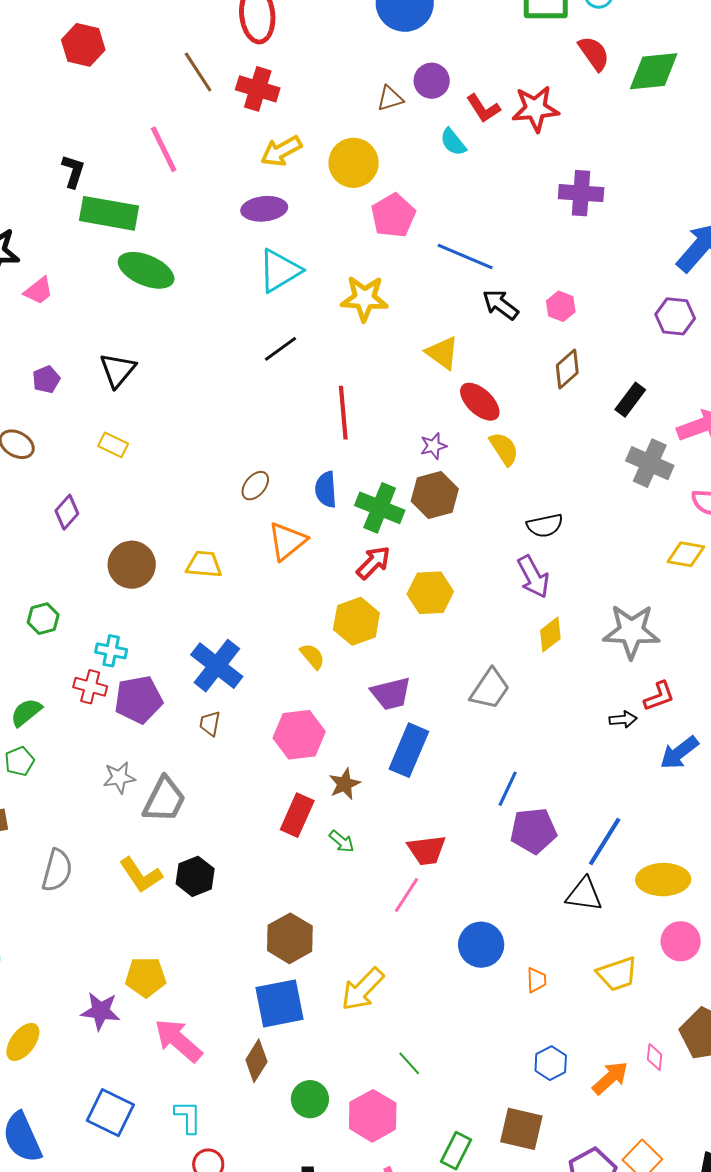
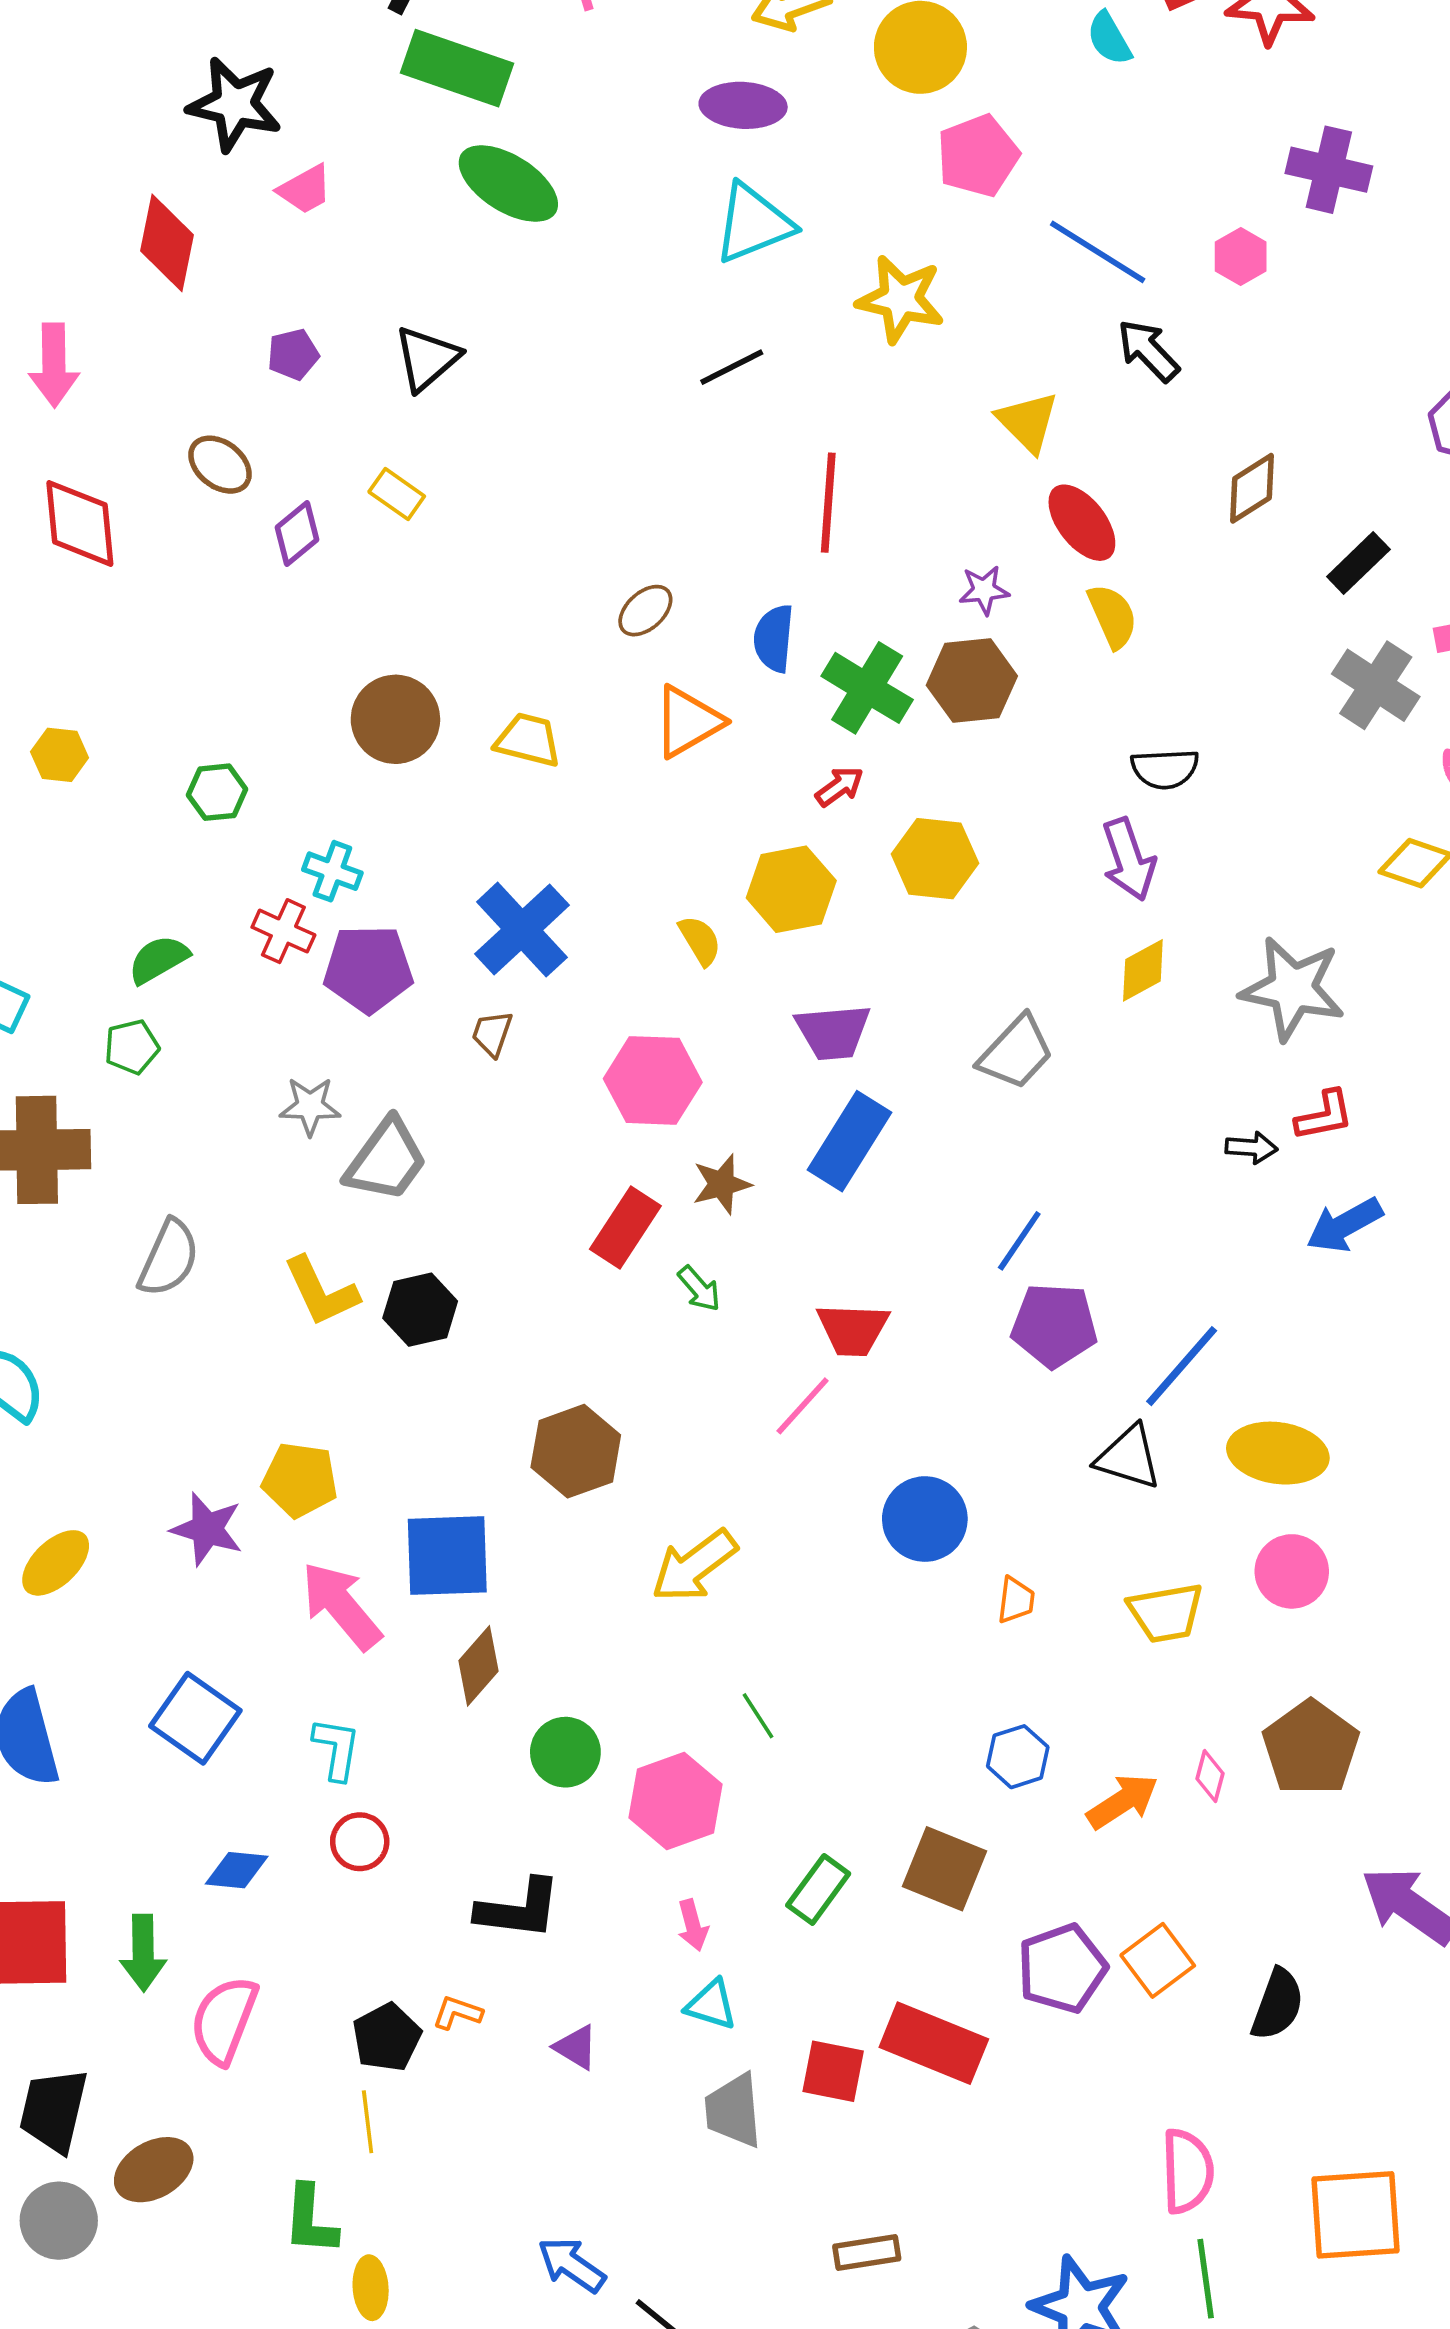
pink hexagon: (561, 306) -> (1241, 257), moved
purple diamond: (67, 512) -> (297, 533), moved
red arrow: (373, 563) -> (840, 787), size x0.7
blue square: (279, 1003) -> (447, 1556), moved

